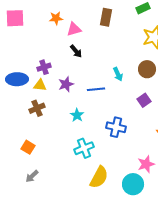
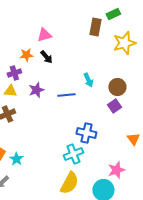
brown rectangle: (106, 17) -> (95, 27), moved
orange star: (56, 18) -> (26, 55), moved
brown circle: (147, 69) -> (117, 87), moved
cyan star: (77, 115) -> (16, 159), moved
cyan cross: (84, 148) -> (73, 154), moved

